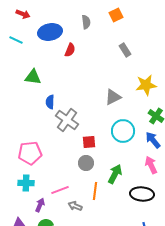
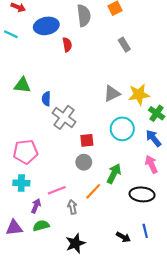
gray semicircle: (86, 22) -> (84, 16), size x1.5
red semicircle: (70, 50) -> (67, 45), turned -32
green triangle: (33, 77) -> (22, 85), moved
yellow star: (146, 85) -> (139, 95), moved
orange line: (95, 191) -> (93, 191), turned 36
gray arrow: (75, 206) -> (72, 207), turned 56

